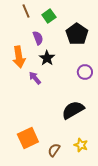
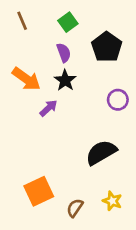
brown line: (26, 11) -> (22, 21), moved
purple semicircle: (38, 38) -> (64, 53), moved
orange arrow: (19, 57) -> (26, 79), turned -45
purple arrow: (35, 78) -> (49, 108), turned 88

